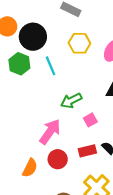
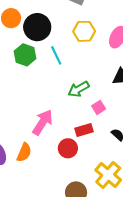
pink arrow: (50, 132) -> (43, 122), moved
red rectangle: (87, 151) -> (84, 130), moved
orange semicircle: (30, 168) -> (24, 152), moved

